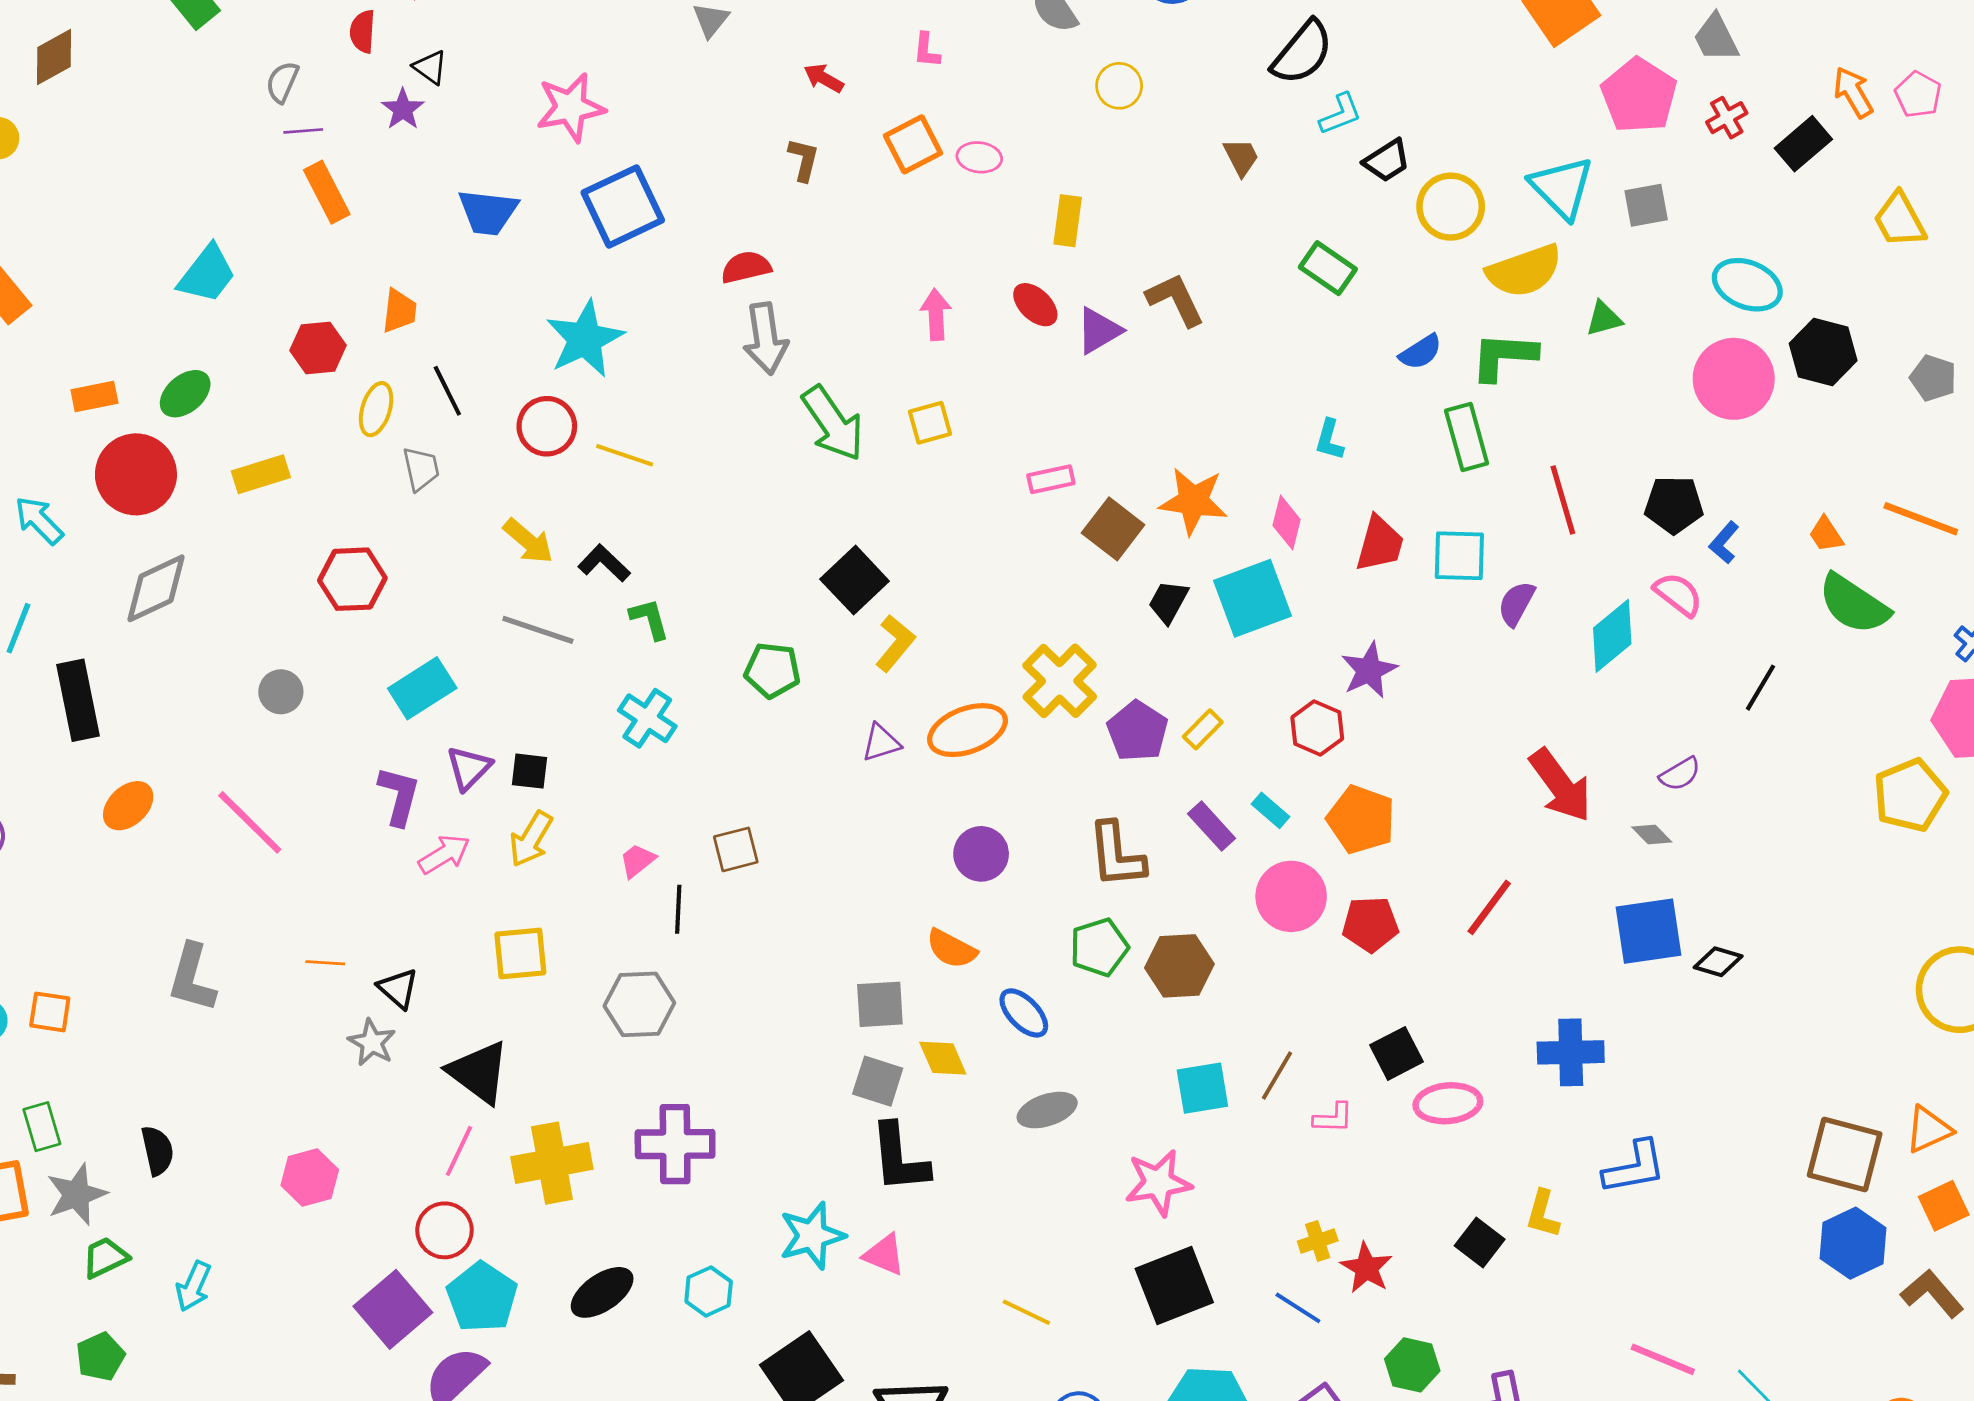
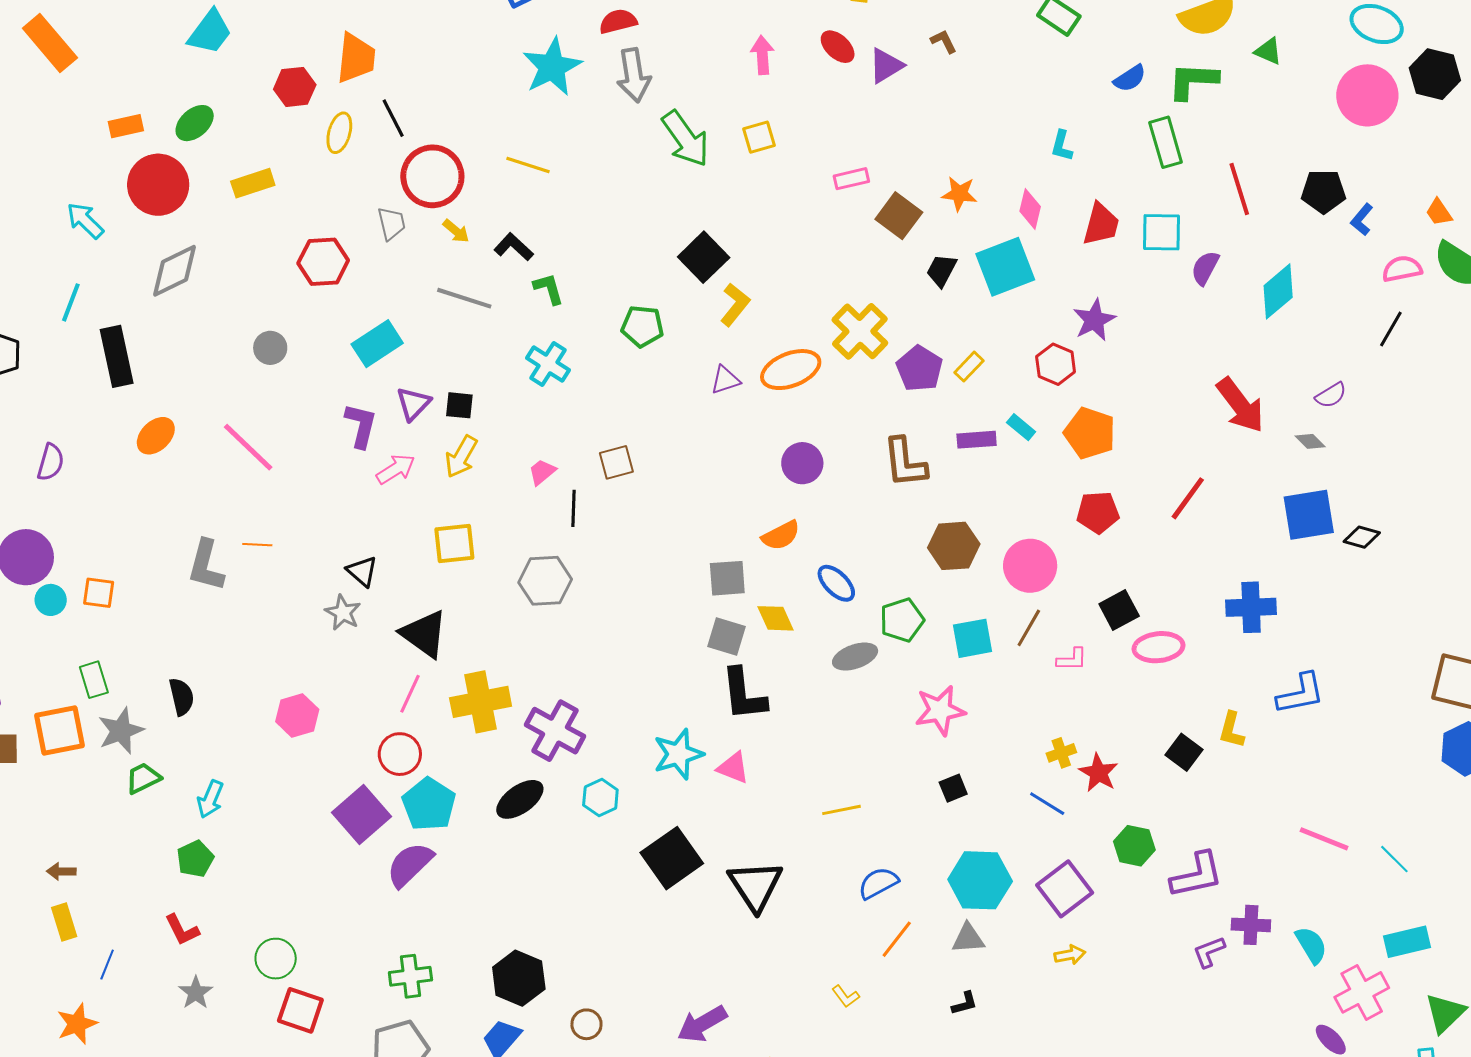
brown L-shape: (1175, 300) -> (944, 41), size x0.6
orange trapezoid: (399, 311) -> (356, 58), size x1.5
green triangle: (1604, 319) -> (1268, 51), turned 40
cyan star: (585, 339) -> (552, 67), moved
red circle: (547, 426) -> (432, 176), moved, size x1.4
gray trapezoid: (421, 469) -> (391, 223), moved
orange star: (1193, 501) -> (959, 194), size x0.7
yellow arrow: (528, 541) -> (456, 231), size x0.7
pink semicircle: (1678, 594) -> (1402, 269), moved, turned -48
purple rectangle: (1212, 826) -> (977, 440), turned -51
pink circle: (1291, 896) -> (1030, 566), moved
green pentagon: (1099, 947) -> (902, 620), moved
orange semicircle: (951, 949) -> (781, 535), turned -54
orange line: (325, 963) -> (257, 545), moved
purple cross: (675, 1144) -> (555, 731), moved, turned 30
black square: (1174, 1286) -> (953, 788), size x0.5
yellow line: (1026, 1312) -> (841, 810), turned -36
green pentagon: (100, 1357) -> (195, 859), moved

